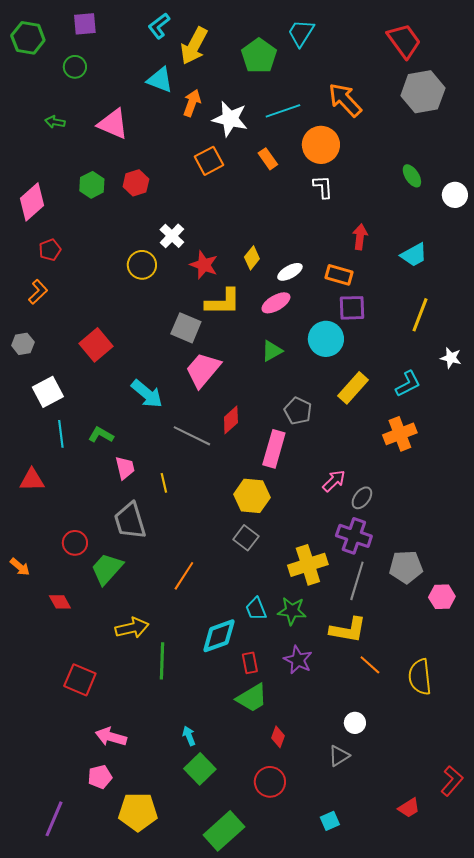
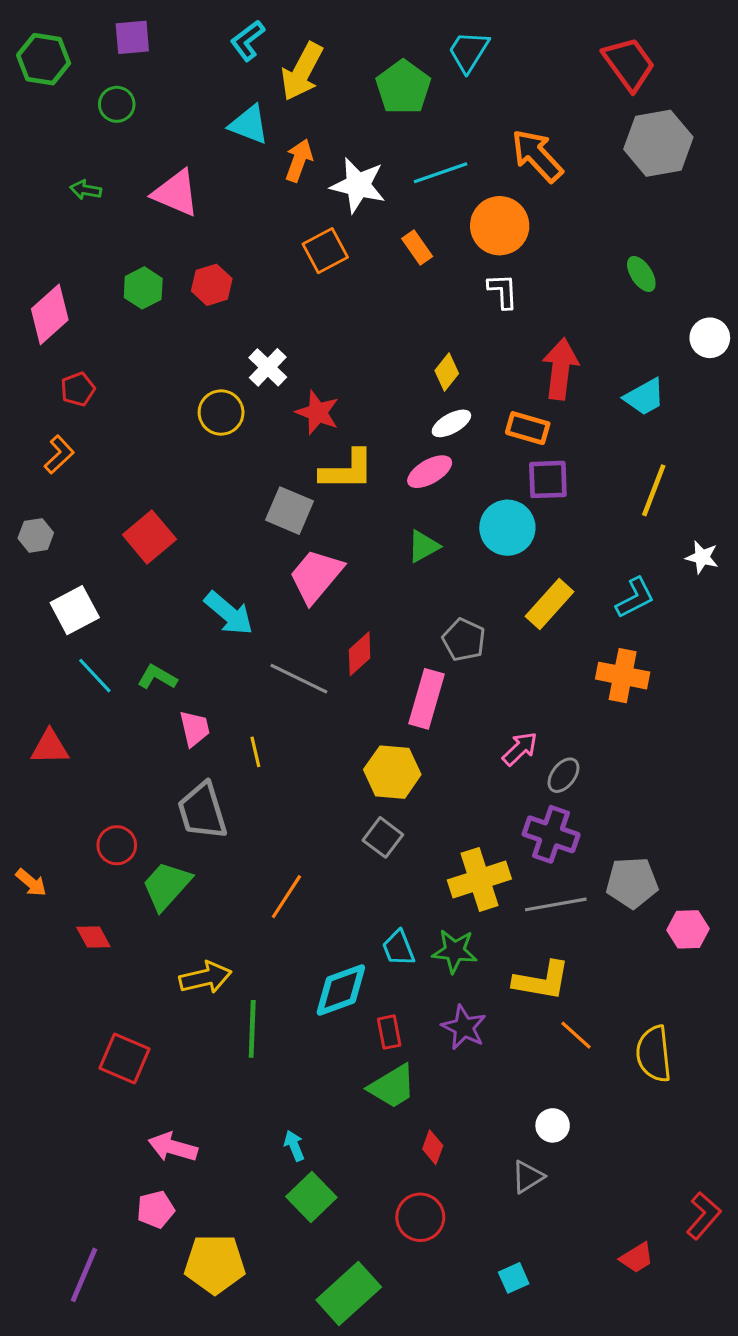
white circle: (455, 195) -> (710, 338), moved
red arrow: (360, 237) -> (560, 369), size x1.5
yellow diamond: (252, 258) -> (447, 372), moved
cyan line: (61, 434) -> (95, 676), turned -36
orange cross: (400, 434) -> (623, 676), turned 32
gray line: (357, 581) -> (556, 904), turned 63

